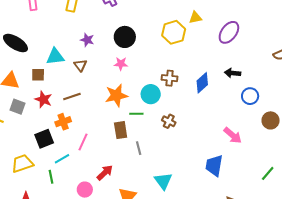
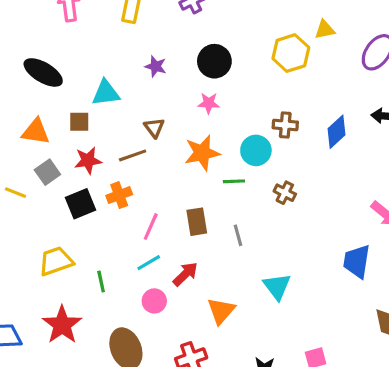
brown triangle: (80, 65) -> (154, 128), moved
red star: (43, 99) -> (88, 160), turned -30
gray square: (17, 107) -> (47, 172), turned 35
brown rectangle: (121, 130) -> (197, 222), moved
black square: (44, 139) -> (80, 204), moved
cyan line: (62, 159) -> (149, 263), moved

